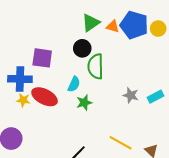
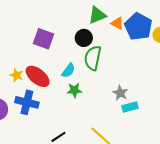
blue cross: (20, 79) -> (27, 102), moved
cyan rectangle: (156, 97) -> (130, 107), moved

